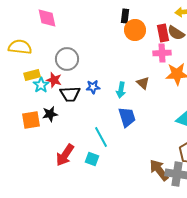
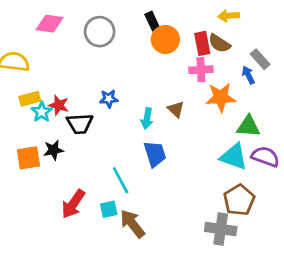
black rectangle: (125, 16) -> (152, 21), turned -32
pink diamond: (47, 18) -> (50, 24), turned -70
gray circle: (67, 59) -> (100, 32), moved
blue star: (93, 87) -> (109, 99), moved
cyan square: (92, 159) -> (109, 209), turned -32
brown arrow: (159, 170) -> (132, 224), moved

